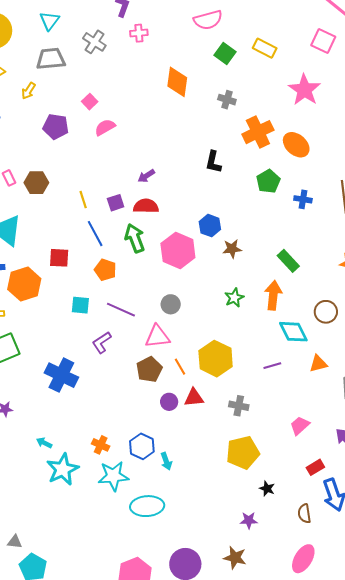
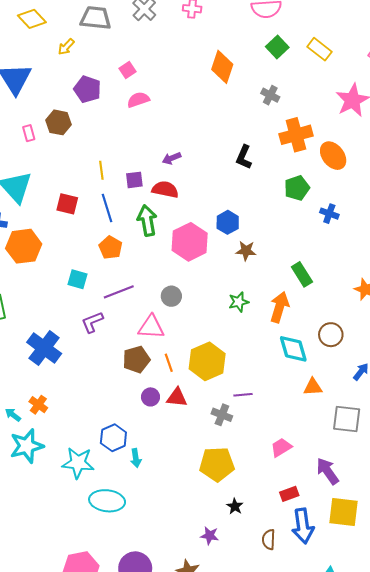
brown hexagon: (36, 183) -> (58, 122), moved
red square: (59, 258) -> (67, 204), moved
purple line: (121, 310) -> (119, 292), turned -56
purple line: (272, 366) -> (243, 395), moved
orange cross: (101, 445) -> (38, 405), moved

